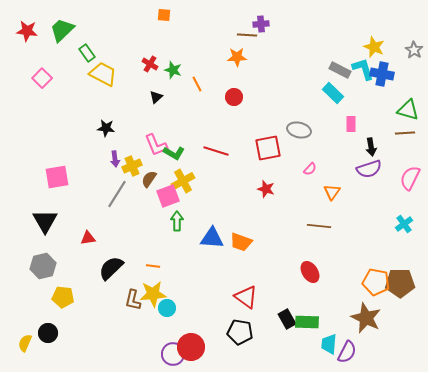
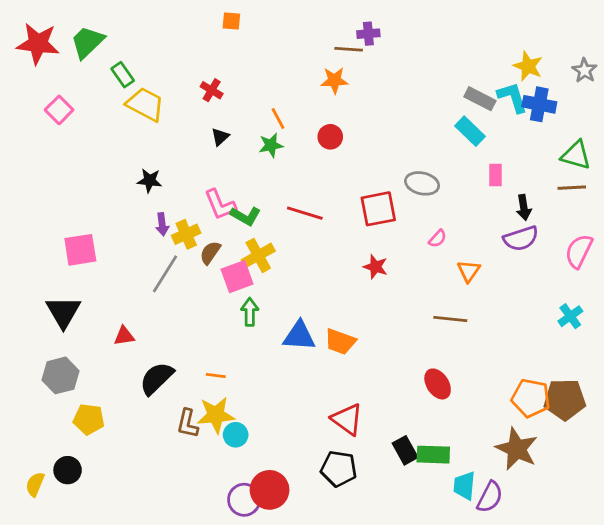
red star: (27, 31) -> (38, 44), size x1.4
green star: (173, 70) -> (271, 145), moved, turned -30

